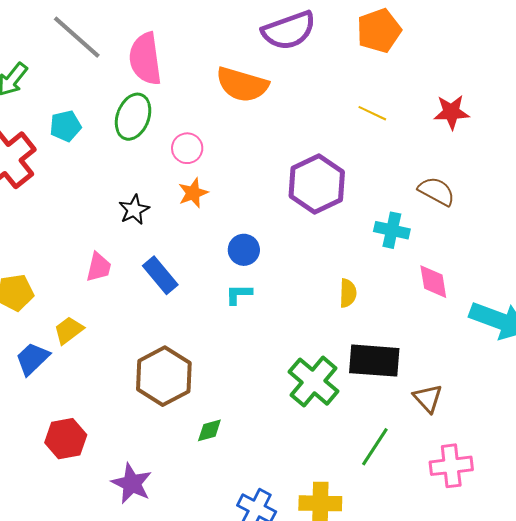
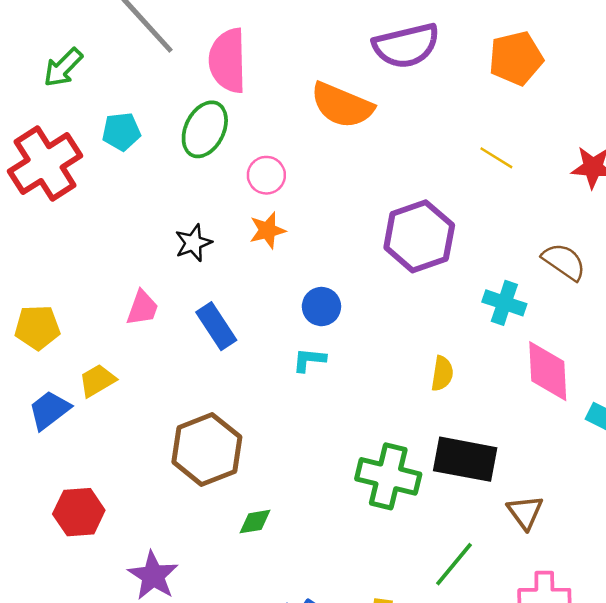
pink diamond: (433, 282) -> (548, 371), size x1.4
green cross: (313, 382) -> (388, 476), turned -33

